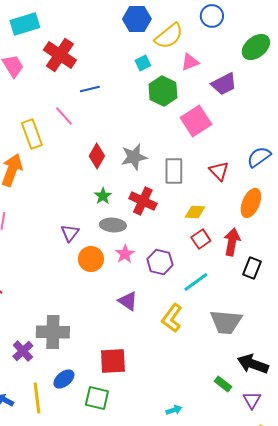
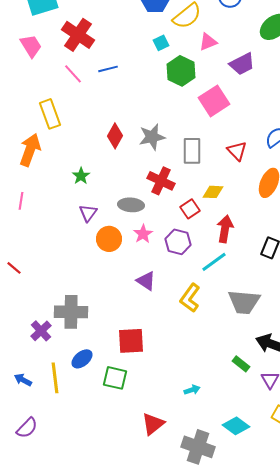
pink line: (64, 116) -> (73, 74), moved
green star: (103, 196) -> (81, 176), moved
red square: (201, 239) -> (190, 209), moved
red arrow: (232, 242) -> (225, 229), moved

